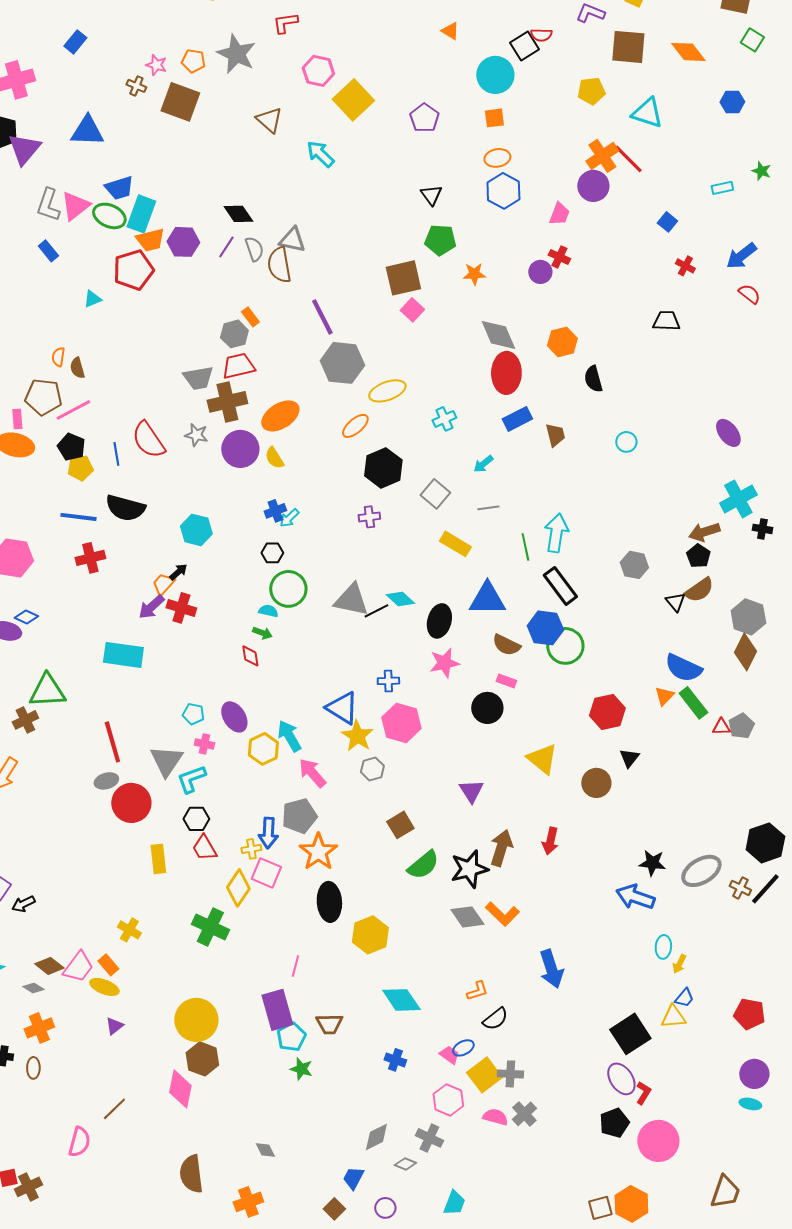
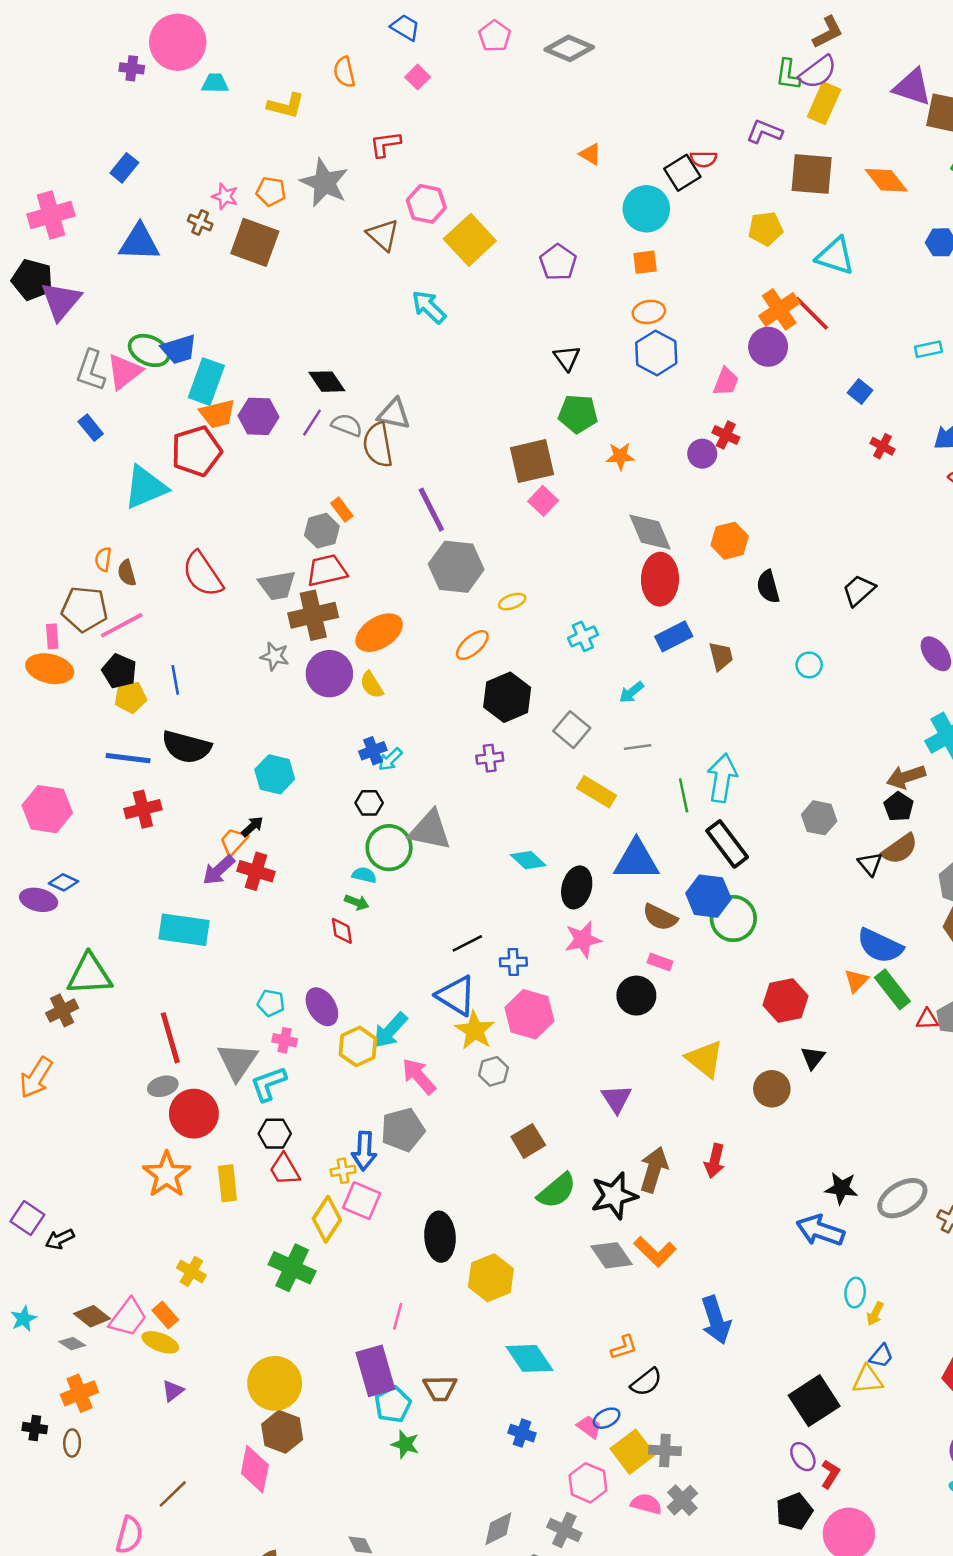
brown triangle: (269, 120) -> (383, 235), moved
blue triangle: (87, 131) -> (139, 242), moved
green ellipse: (109, 216) -> (149, 350), moved
gray semicircle: (254, 249) -> (347, 425), turned -50
cyan triangle: (92, 299) -> (145, 487), size x2.0
black trapezoid: (666, 321) -> (859, 590), moved, turned -44
yellow ellipse: (387, 391) -> (512, 602), size x0.6
red semicircle: (148, 440) -> (203, 574), moved
gray triangle: (351, 600) -> (430, 830), moved
black line: (376, 611) -> (467, 943), moved
cyan arrow: (289, 736) -> (390, 1030), turned -108
orange star: (318, 852) -> (167, 1175), moved
purple ellipse: (621, 1079) -> (803, 1457), size x0.7

